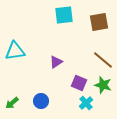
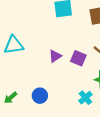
purple square: (79, 83) -> (78, 58), moved

